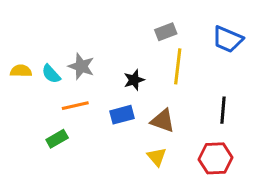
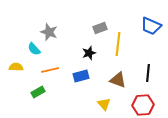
gray rectangle: (166, 32) -> (100, 28), moved
gray star: (81, 66) -> (49, 32), moved
yellow semicircle: (21, 71) -> (16, 67), moved
brown triangle: (163, 121) -> (118, 80), moved

